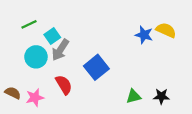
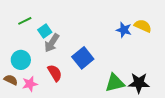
cyan circle: (36, 57) -> (21, 60), moved
green triangle: (134, 96) -> (115, 83), size x1.5
black star: (161, 96) -> (139, 83), size x1.5

